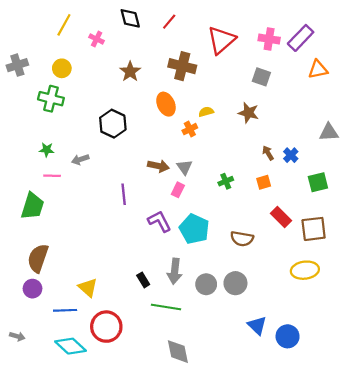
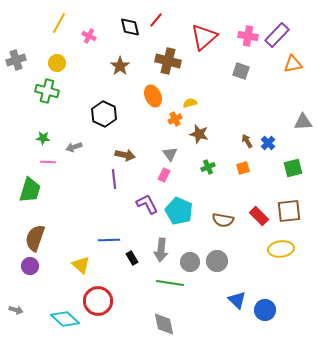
black diamond: (130, 18) -> (130, 27), moved
brown star: (248, 113) -> (199, 134), moved
brown arrow: (158, 166) -> (125, 155), moved
red rectangle: (281, 217) -> (259, 216), moved
green line: (166, 307) -> (170, 283), moved
blue line: (65, 310) -> (109, 240), moved

